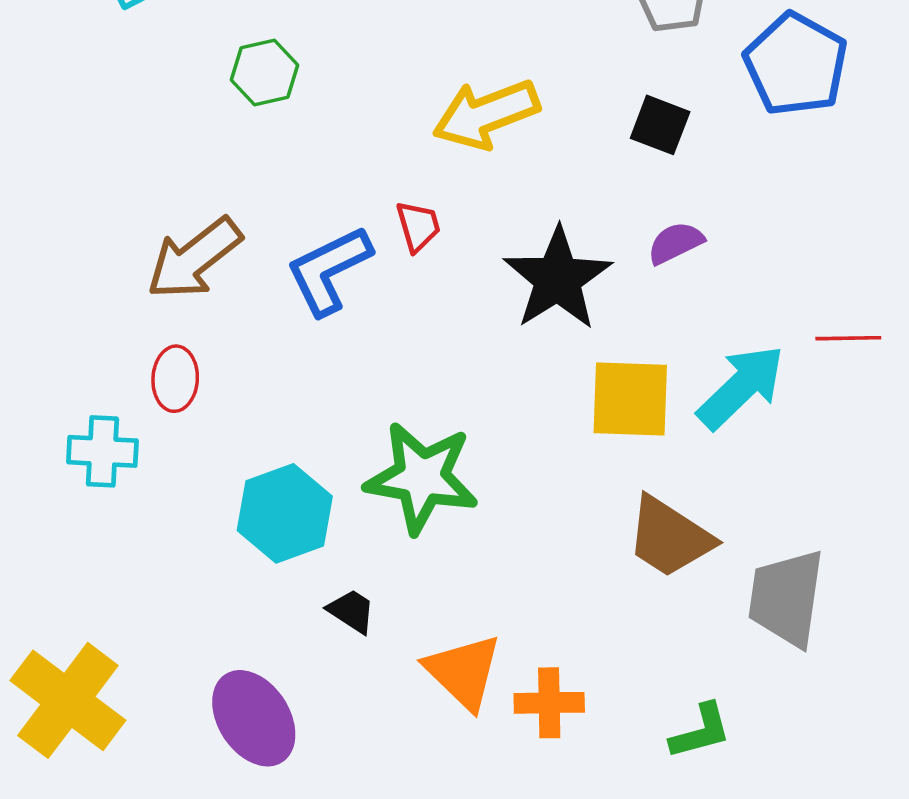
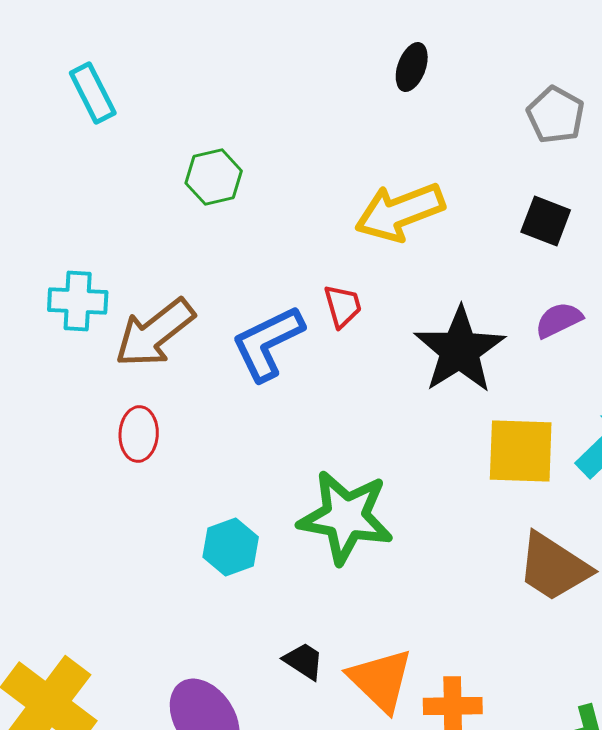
cyan cross: (102, 451) -> (78, 301), moved
cyan hexagon: (285, 513) -> (231, 547), size x0.7
black trapezoid: (351, 611) -> (304, 661), moved

